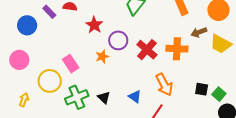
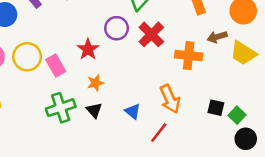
red star: (94, 25) -> (88, 49), moved
purple circle: (118, 40) -> (117, 28), moved
red cross: (147, 50) -> (151, 34), moved
orange star: (102, 57) -> (95, 83), moved
yellow circle: (50, 81) -> (27, 57), moved

